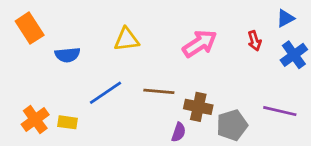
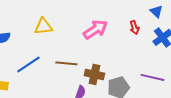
blue triangle: (285, 18) -> (156, 11), turned -48

